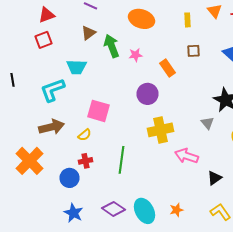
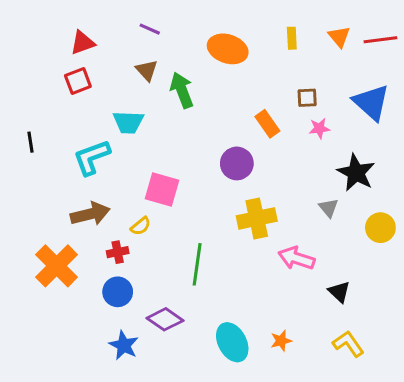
yellow rectangle: (188, 20) -> (292, 38), moved
brown triangle: (88, 33) -> (147, 70), turned -35
pink star: (136, 55) -> (319, 128), moved
red cross: (86, 161) -> (118, 252), moved
black triangle: (214, 178) -> (339, 292), turned -42
purple diamond: (114, 209) -> (165, 319), moved

